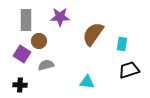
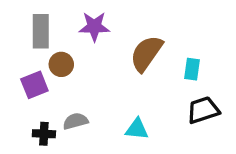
purple square: (22, 54) -> (34, 85), turned 36
gray semicircle: (46, 65) -> (75, 121), moved
black cross: (20, 85) -> (44, 134), moved

